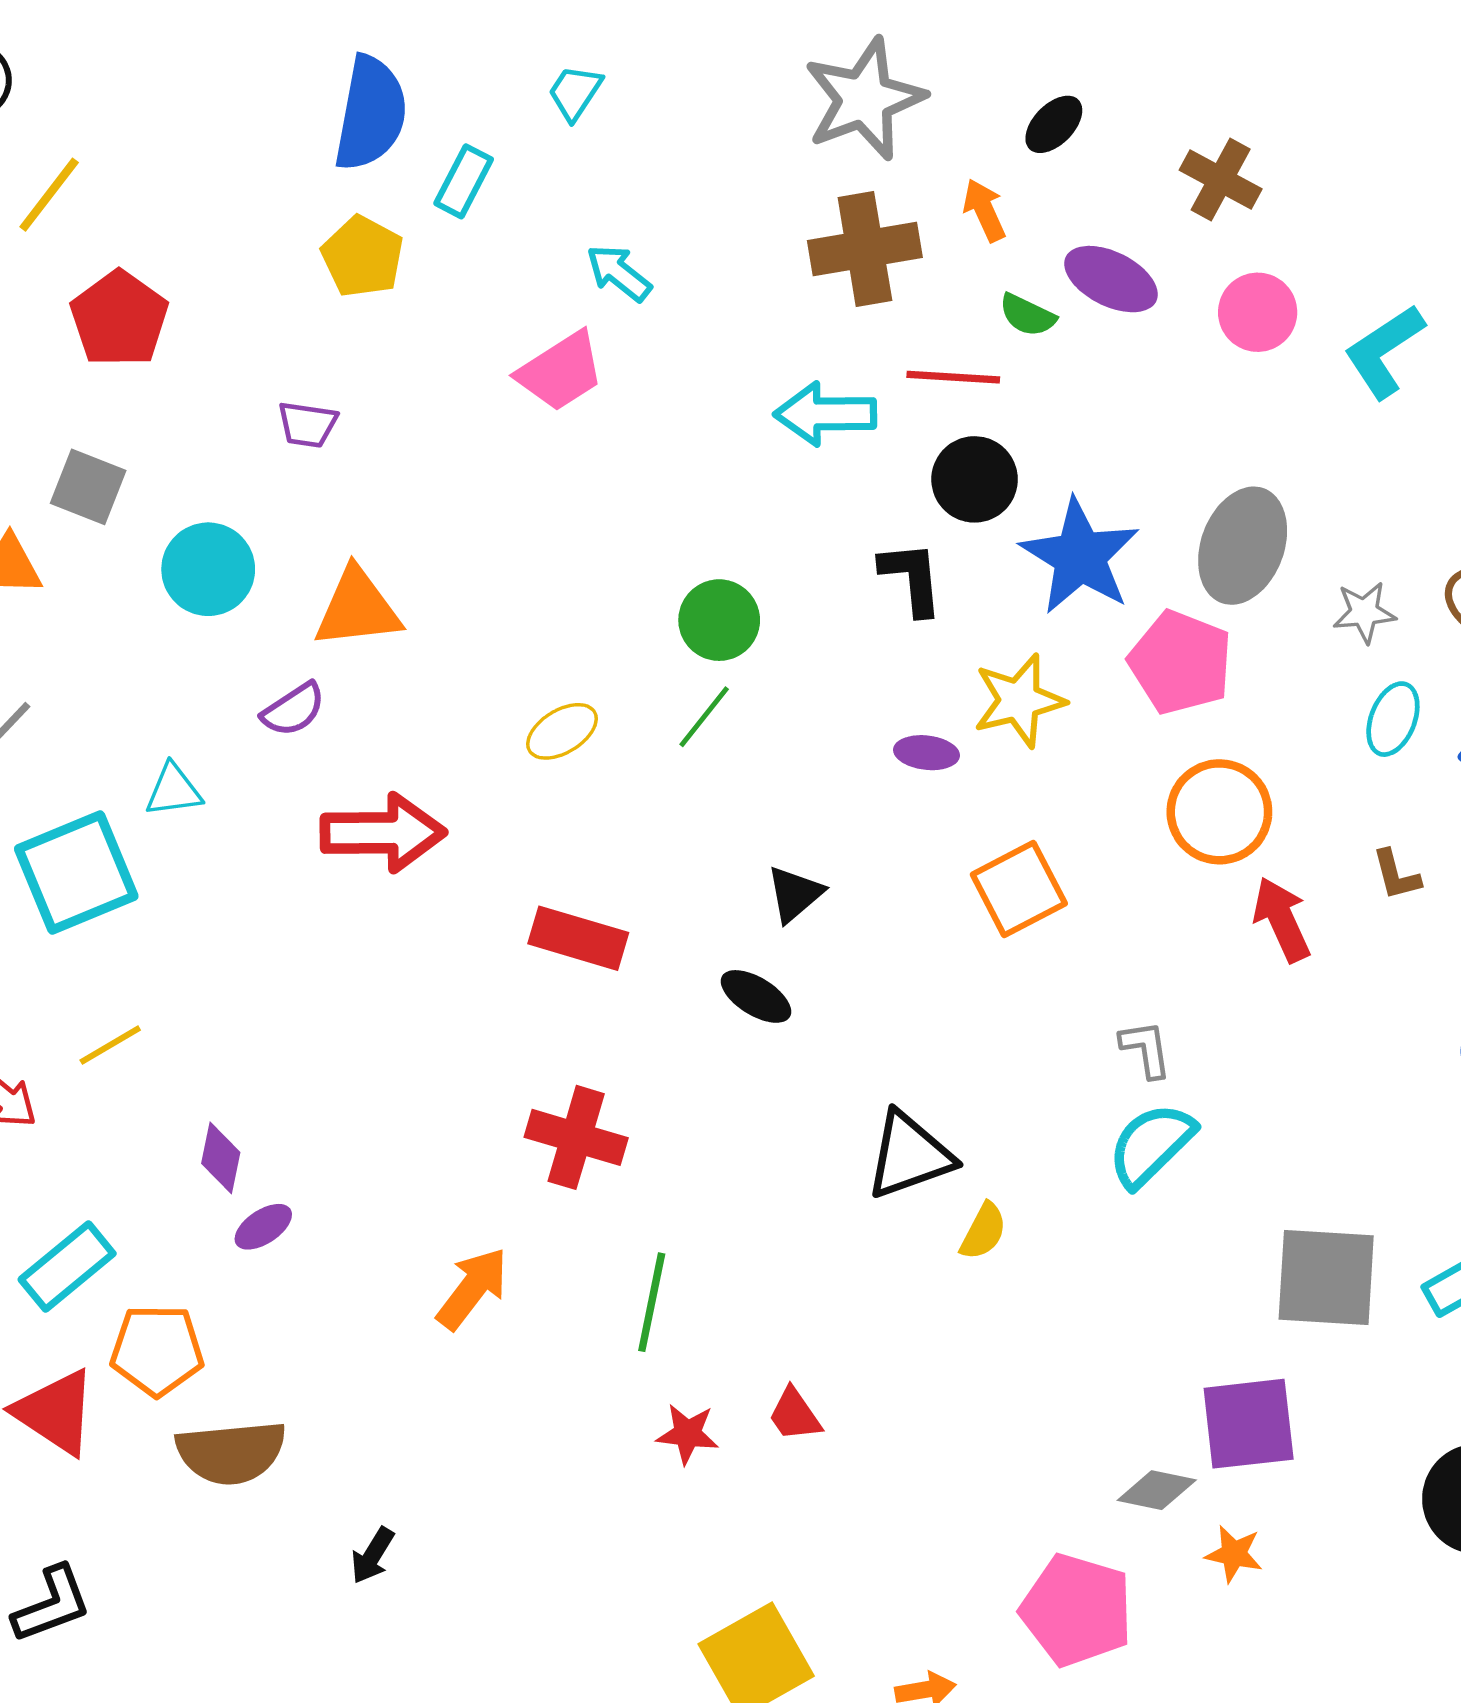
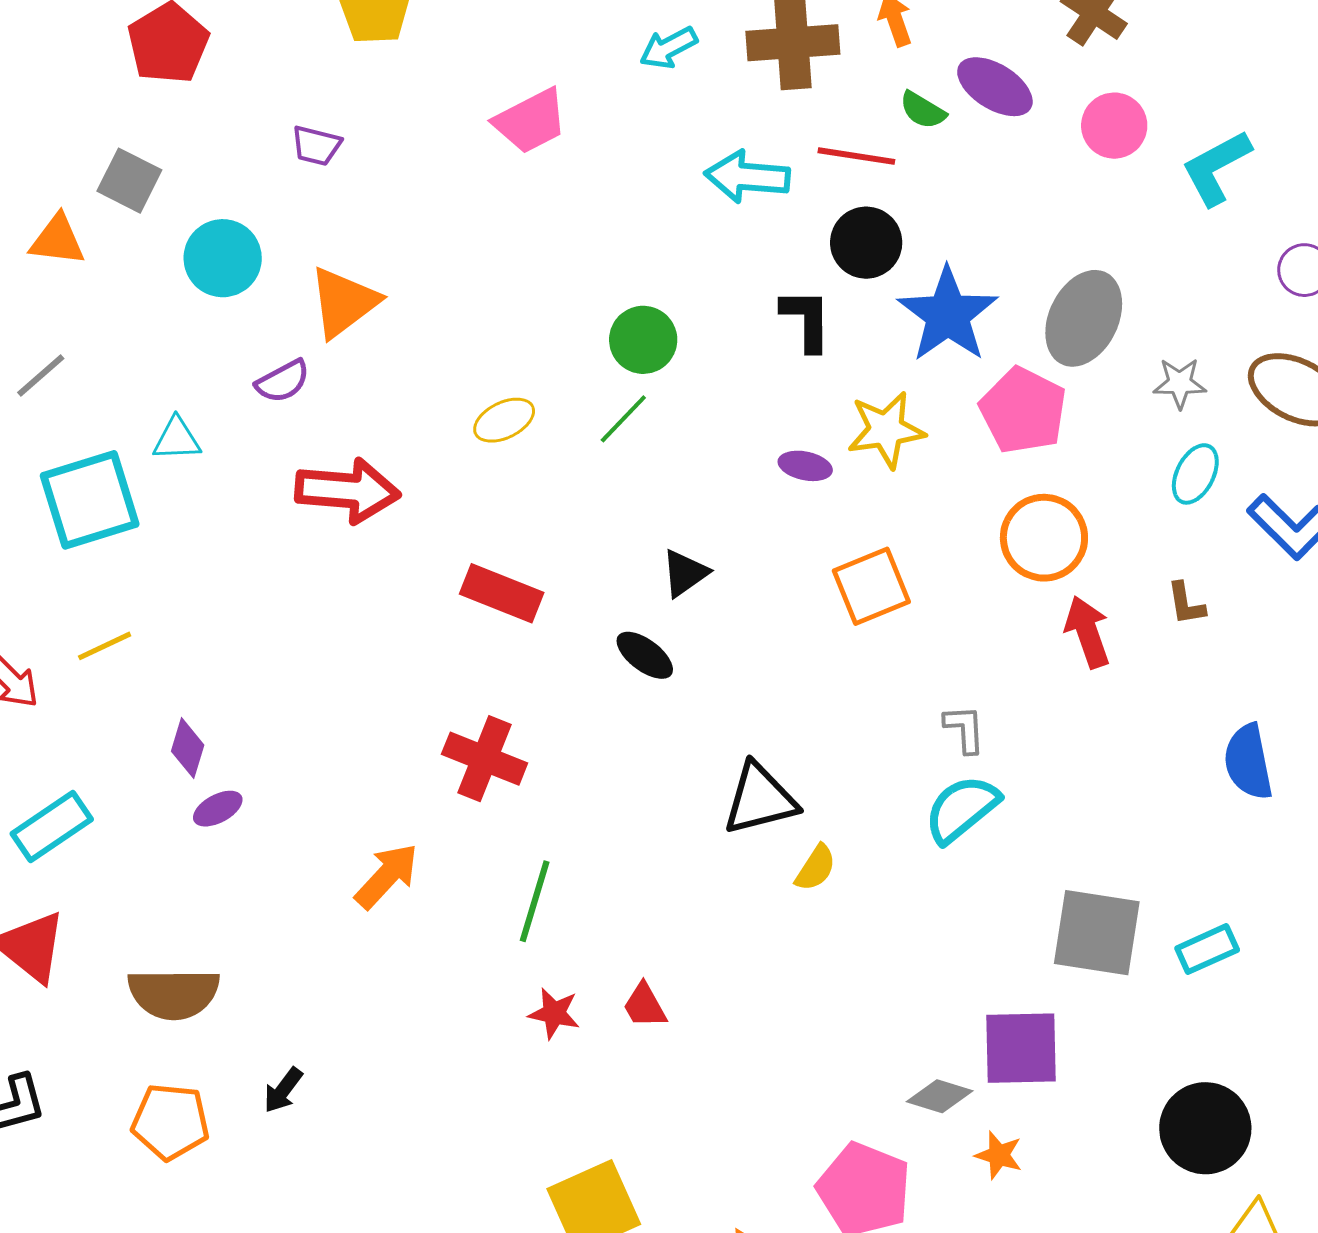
cyan arrow: (619, 273) -> (668, 48), moved, turned -72
orange triangle: (357, 608) -> (344, 302), turned -36
orange pentagon: (157, 1350) -> (170, 1122), moved

